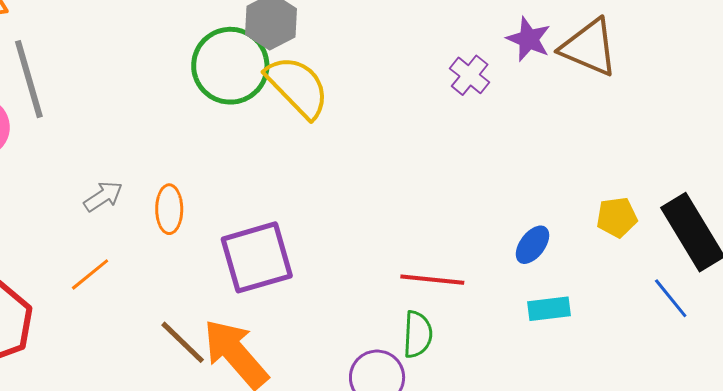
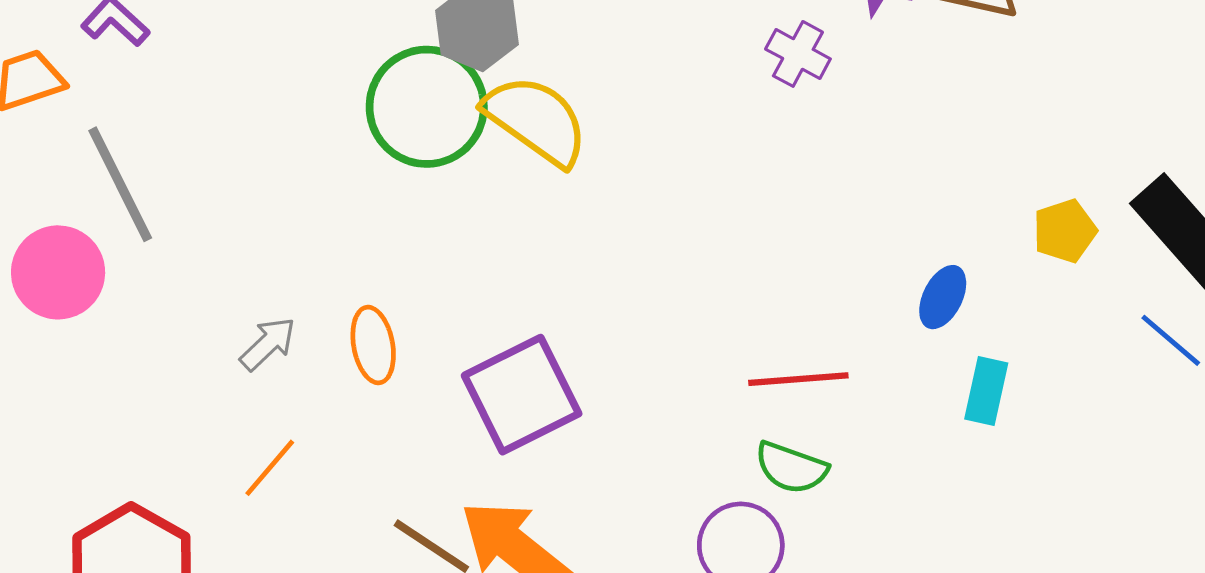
cyan rectangle: (549, 309) -> (986, 391), turned -60
green semicircle: (418, 334) -> (791, 468), turned 117

